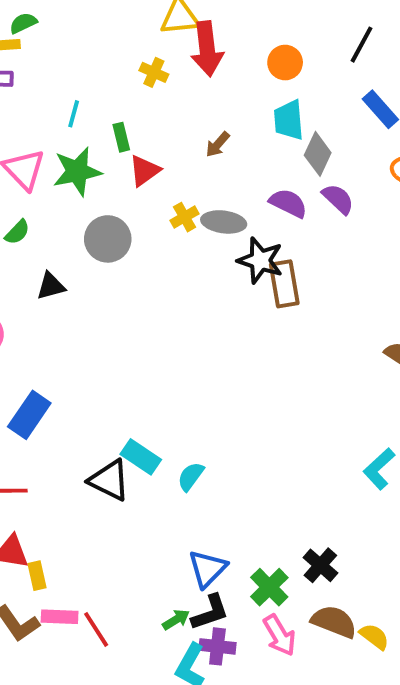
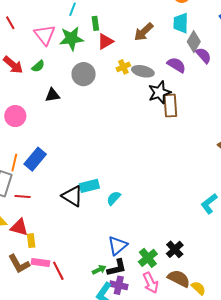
brown arrow: (218, 144) -> (144, 32), size x1.5
purple semicircle: (338, 199) -> (203, 55), moved
black star: (260, 260) -> (159, 92), turned 30
cyan rectangle: (141, 457) -> (89, 186), turned -54

